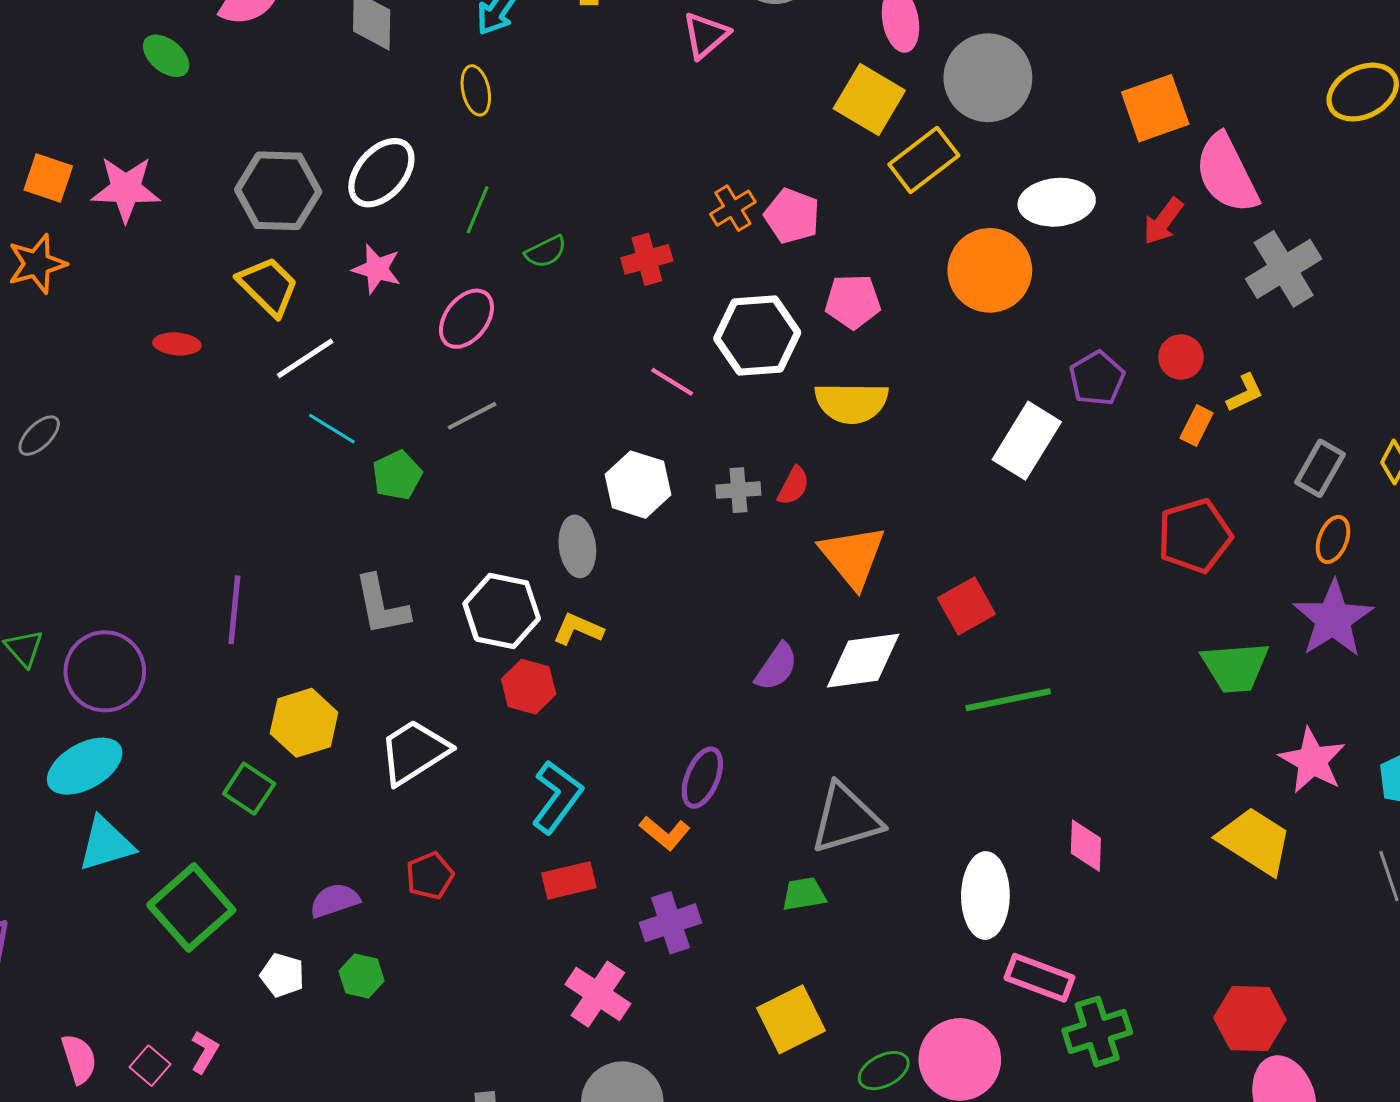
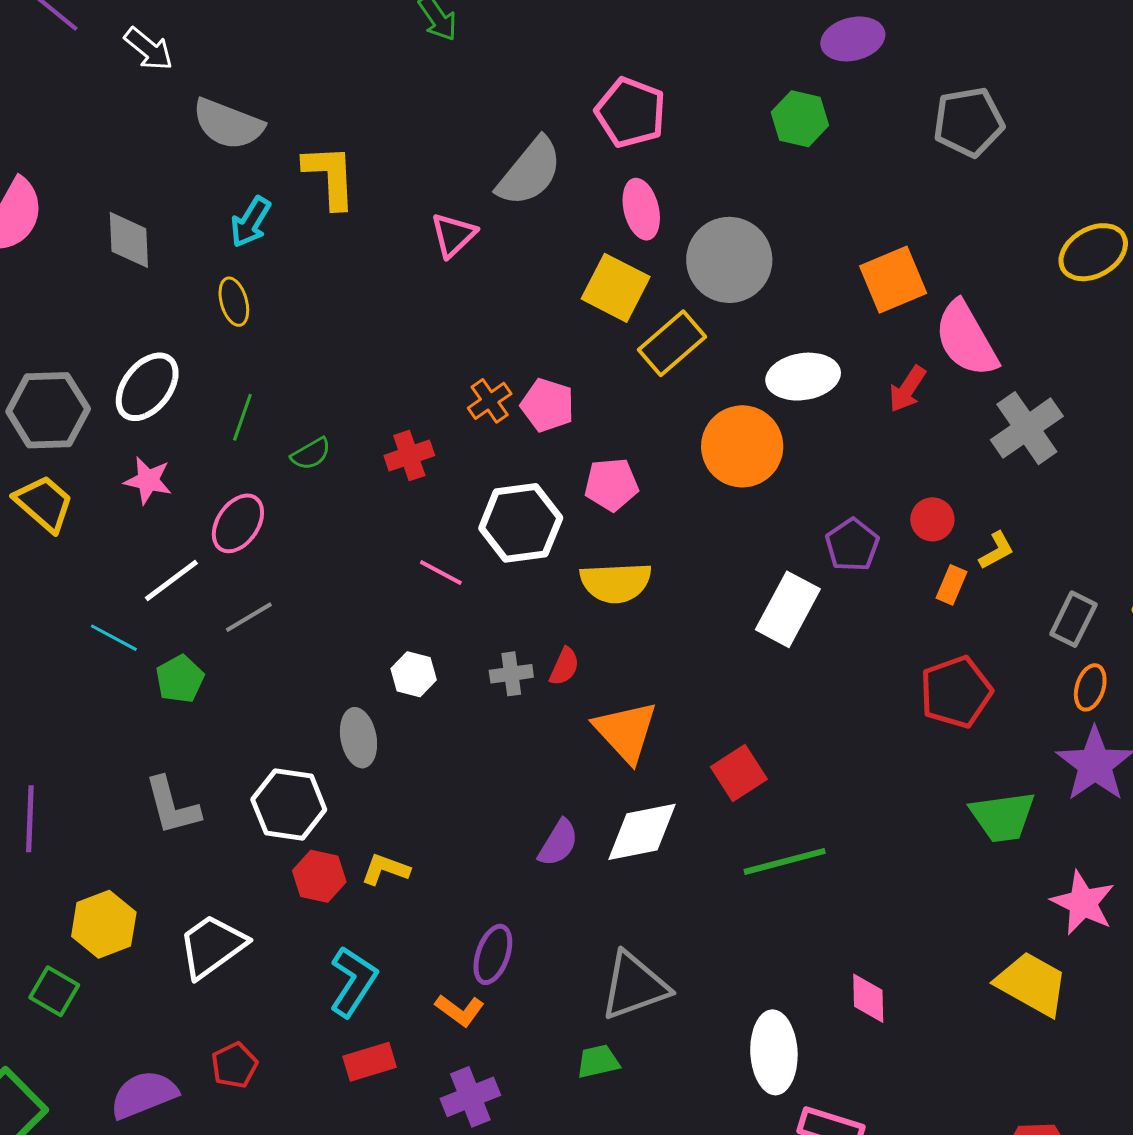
white line: (305, 358) -> (171, 581), moved
white hexagon: (638, 485) -> (414, 674), size x0.7
yellow L-shape: (578, 629) -> (385, 869), moved
purple semicircle: (335, 900) -> (144, 1095), size x1.4

